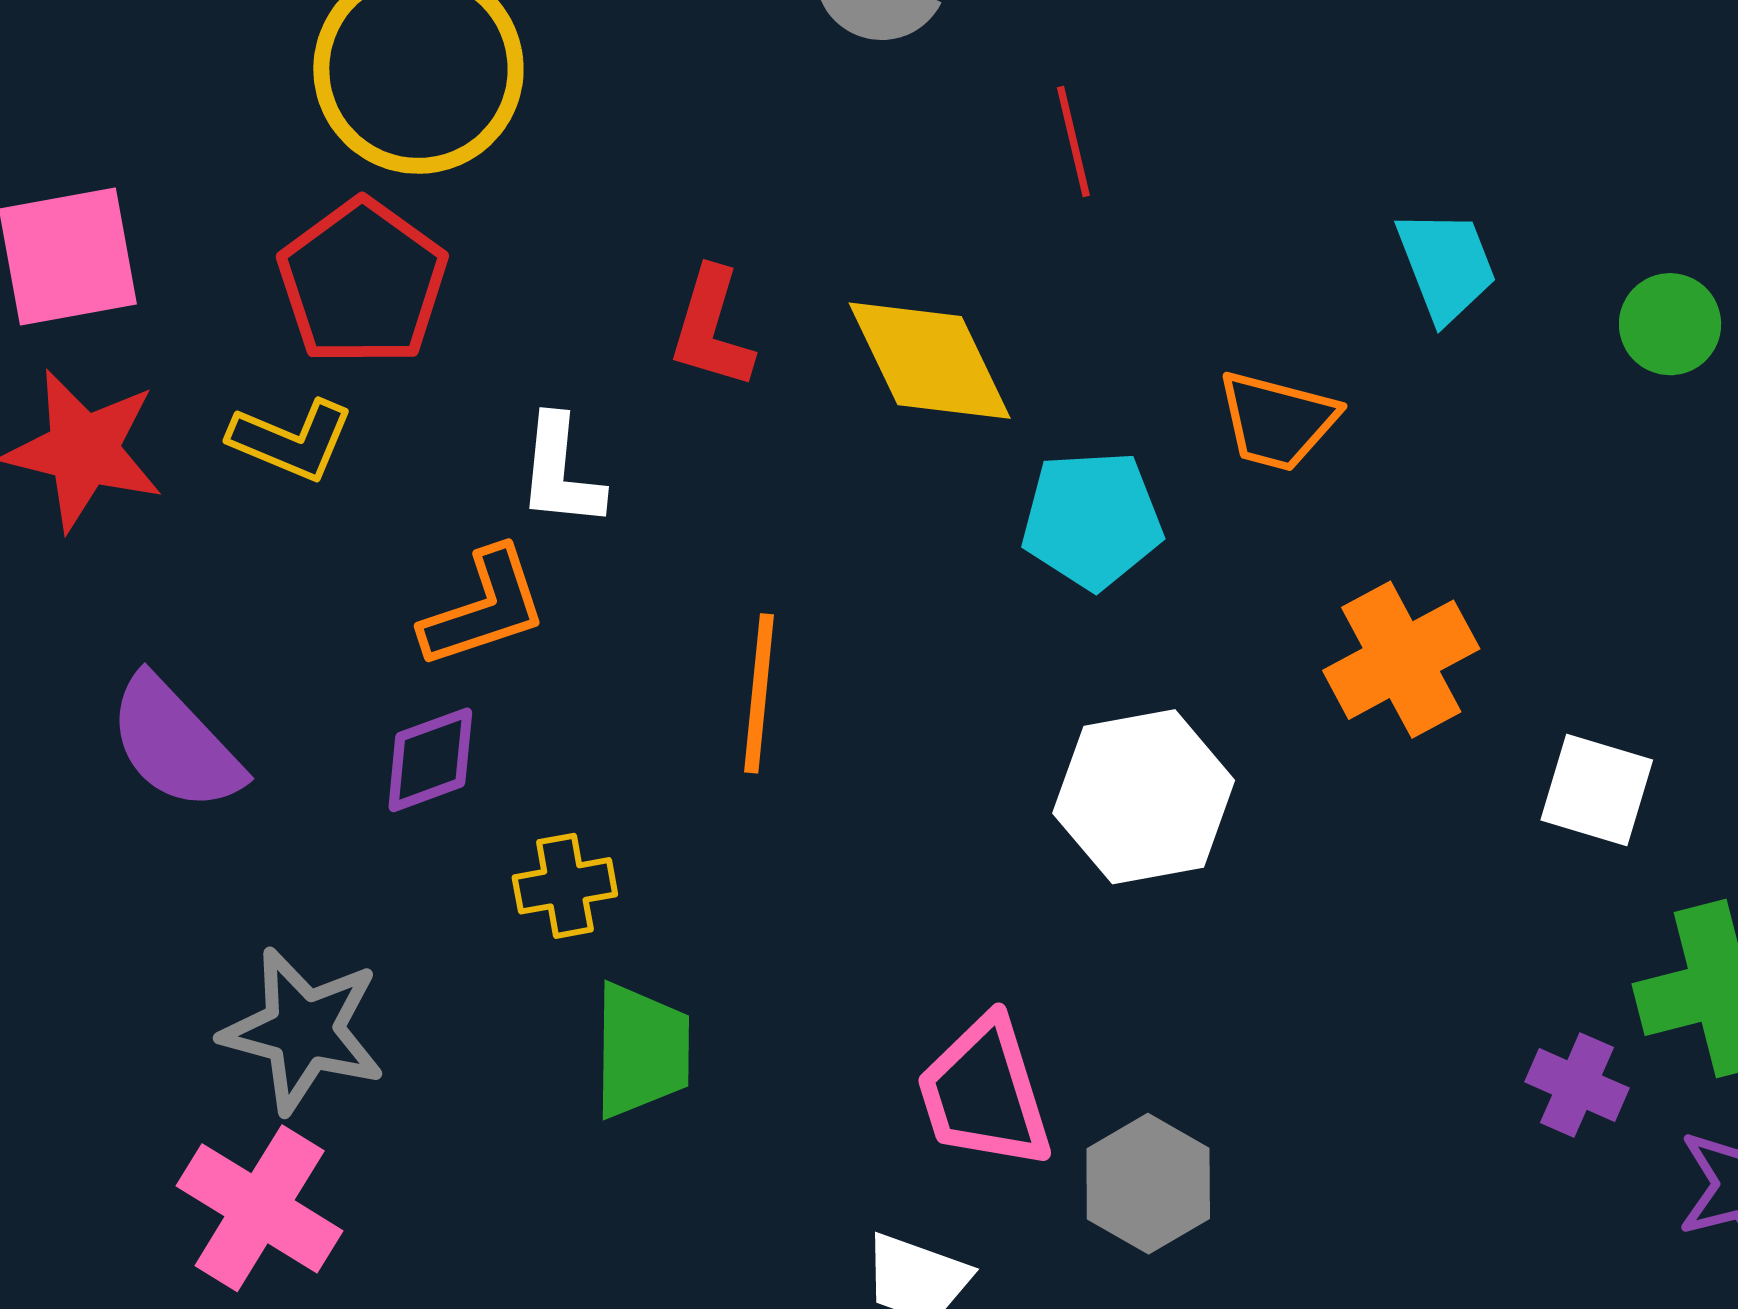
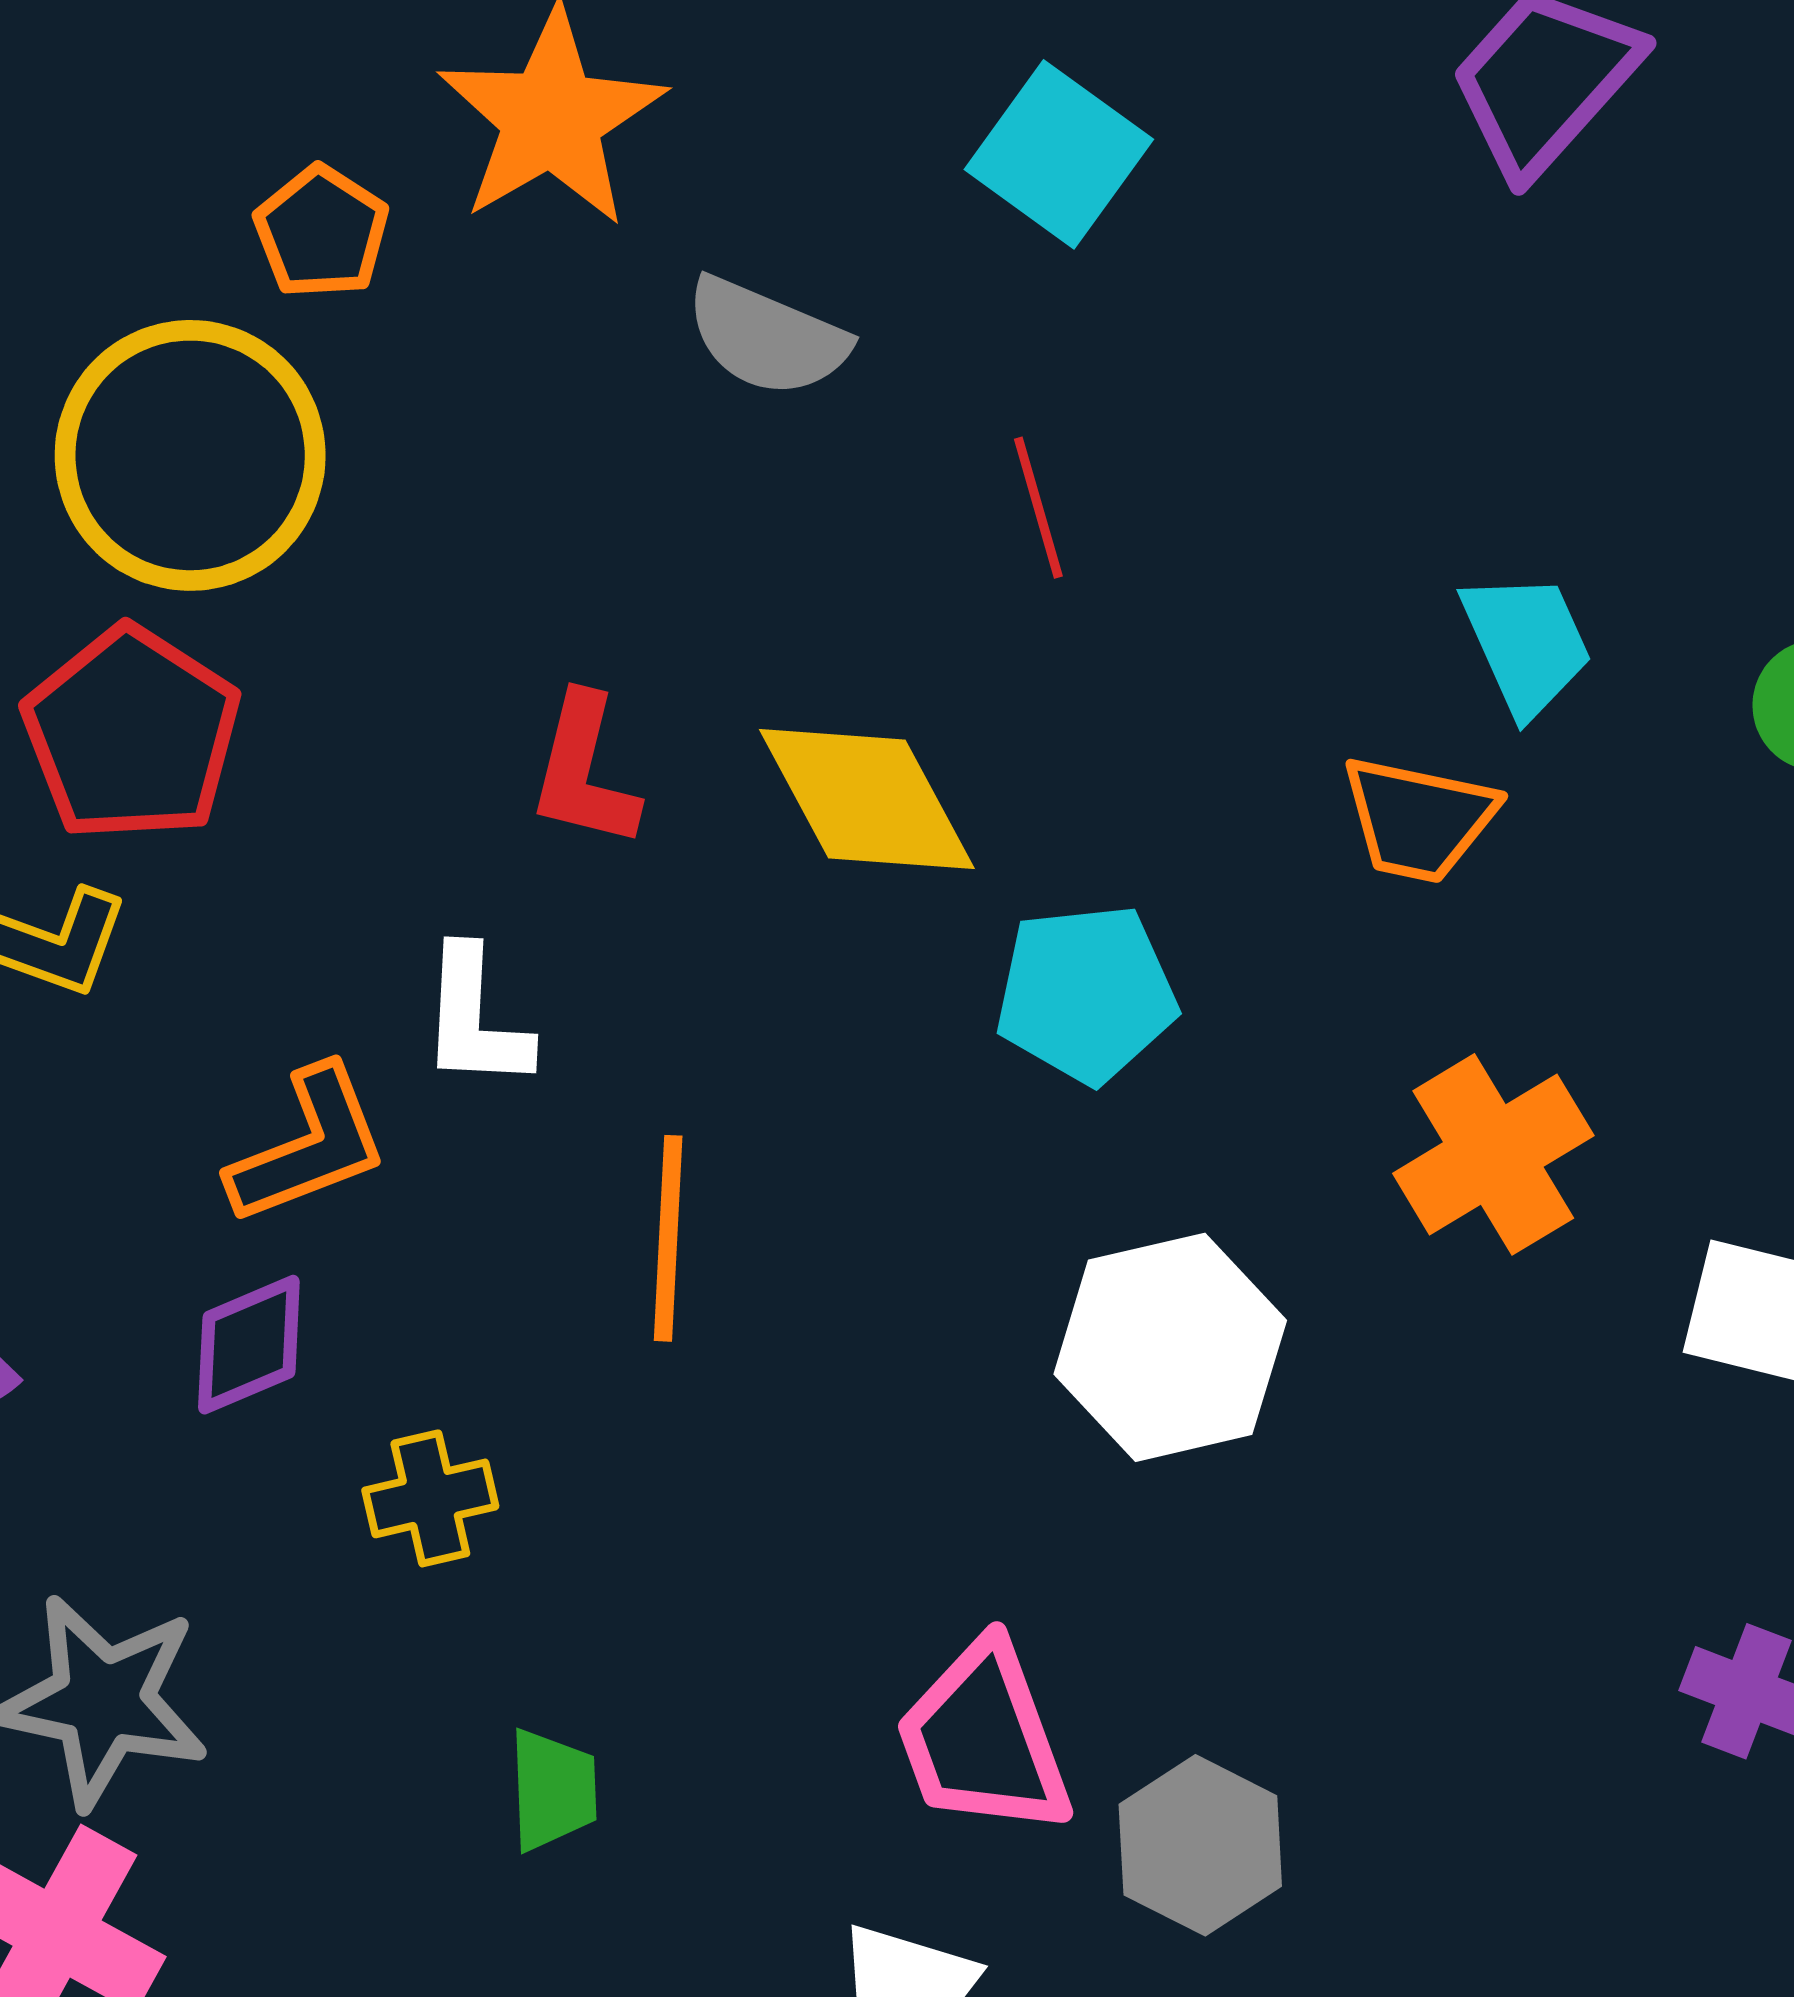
orange trapezoid: (1277, 421) -> (1419, 819), moved
white L-shape: (561, 472) -> (475, 1018), moved
green trapezoid: (641, 1050) -> (553, 1790), moved, size x0.7

